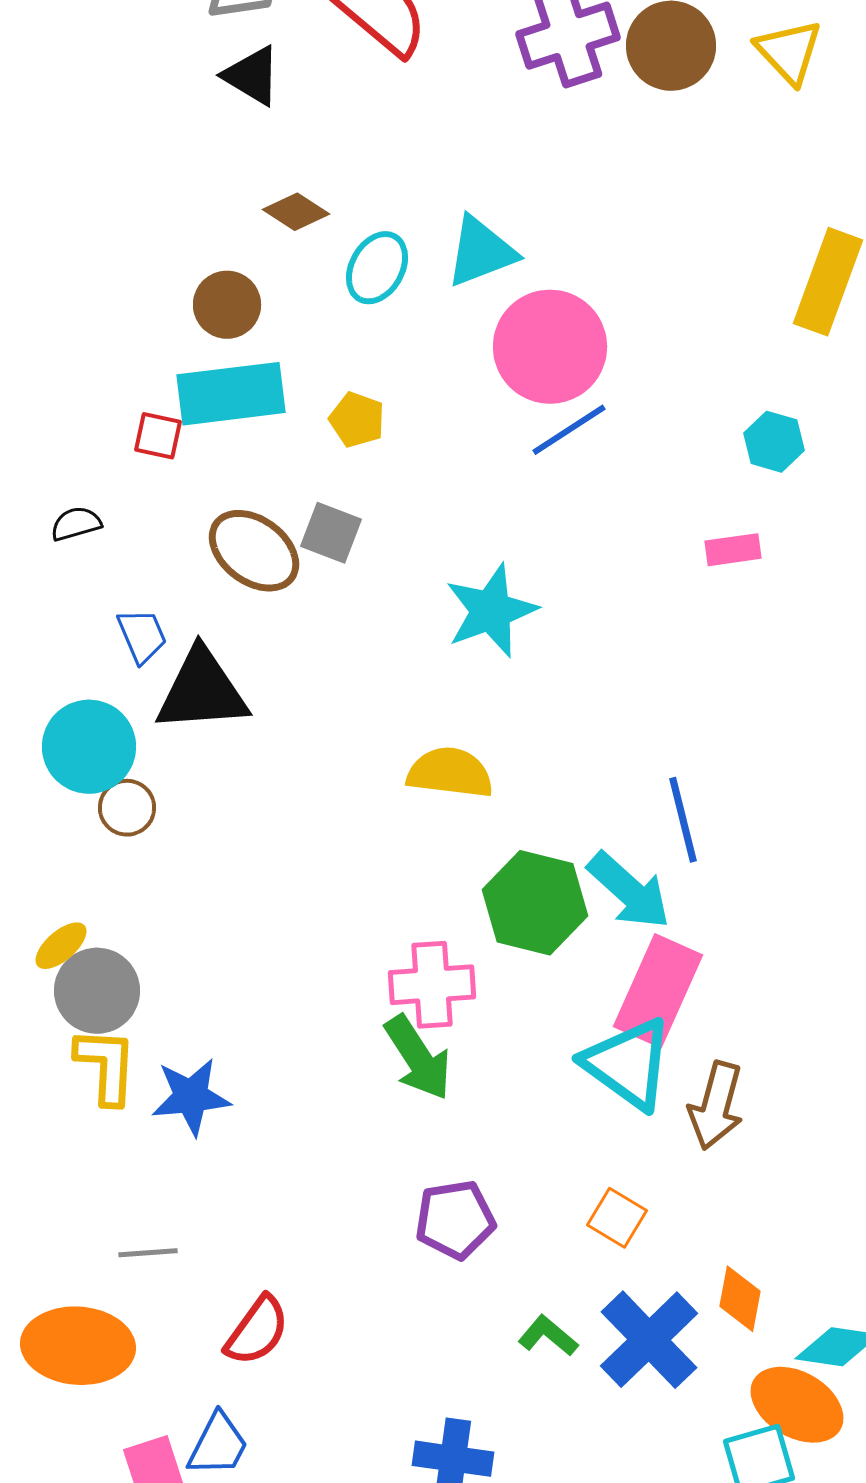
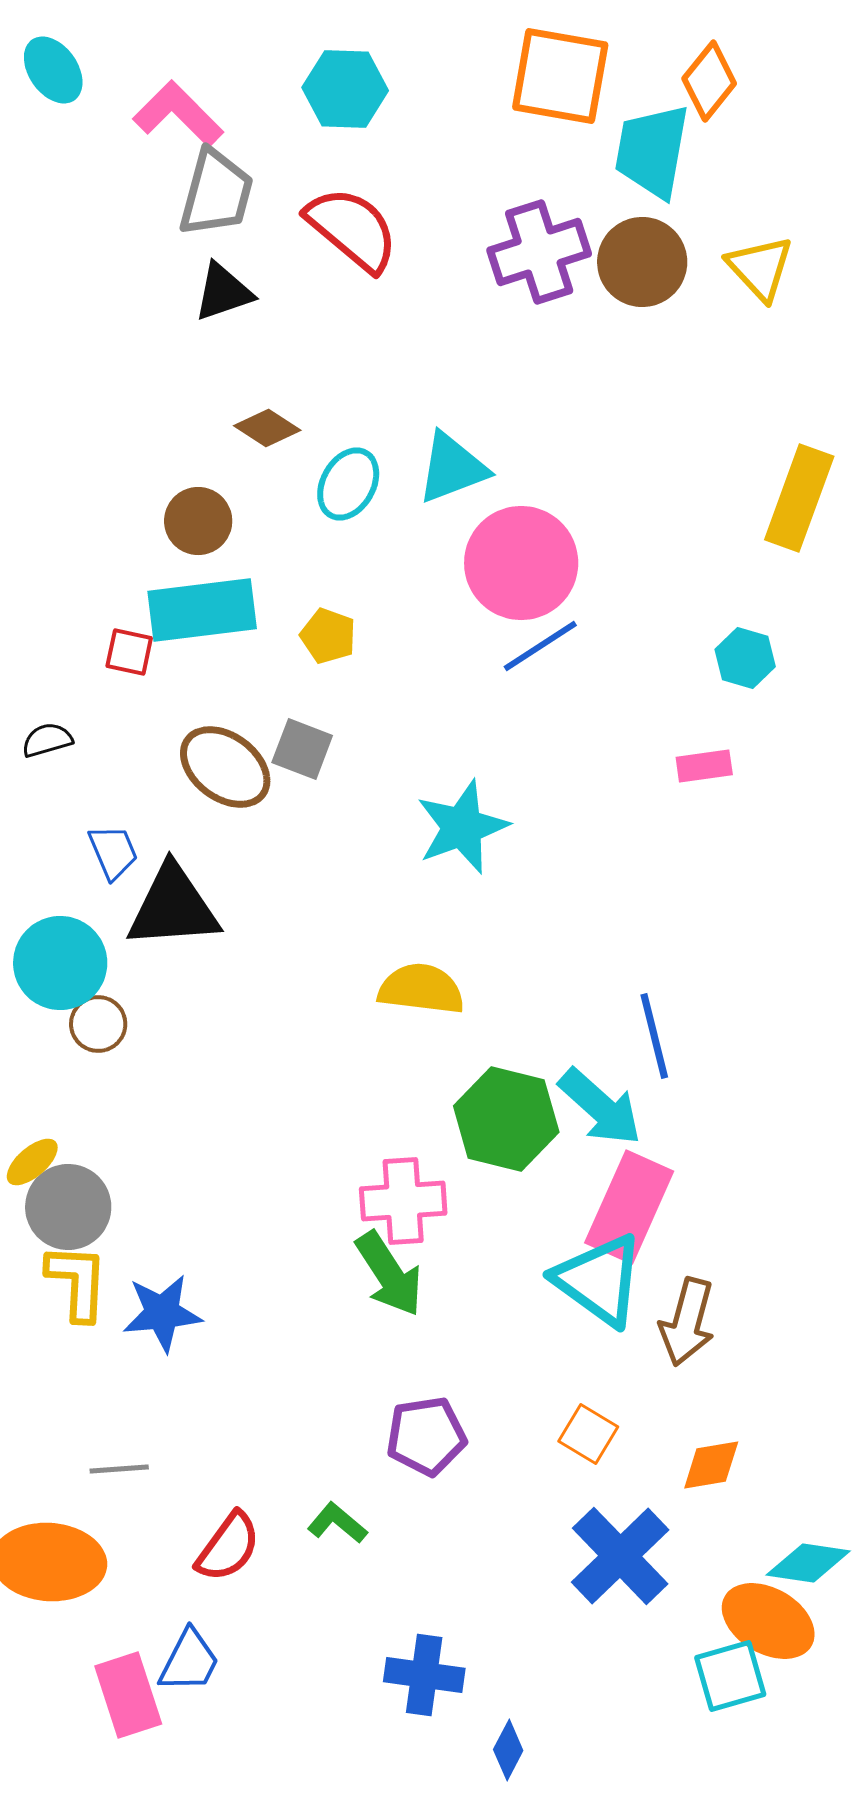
black triangle: (252, 76) -> (223, 292), turned -50
orange diamond: (740, 1299) -> (711, 1465), moved, turned 70
green L-shape: (548, 1336) -> (337, 1523), moved

